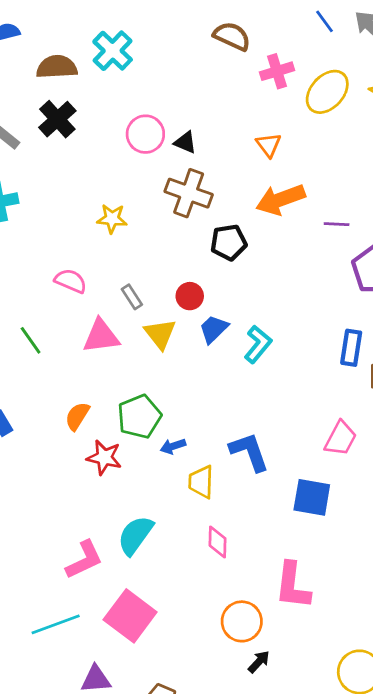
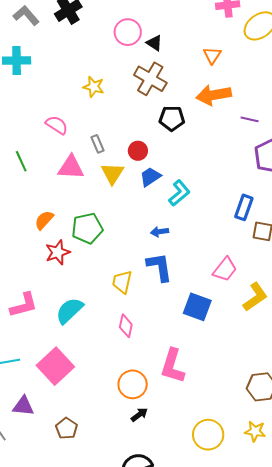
blue arrow: (173, 446) -> (160, 232), moved
red star: (104, 457) -> (58, 252), turned 30
pink L-shape: (84, 560) -> (24, 305), moved

